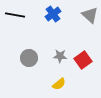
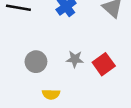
yellow semicircle: (59, 84) -> (51, 94), moved, turned 40

